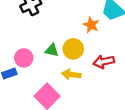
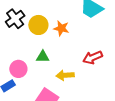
orange star: (91, 25) -> (61, 28), moved
yellow circle: (73, 49) -> (38, 25), moved

